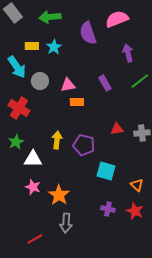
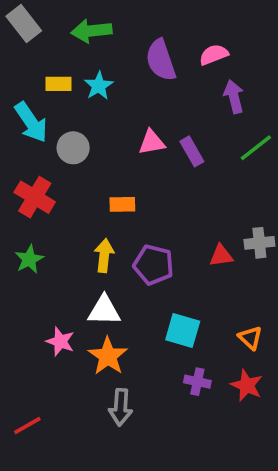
pink semicircle: (117, 19) -> (214, 55), moved, size x0.7
pink triangle: (68, 85) -> (152, 142), moved
orange rectangle: (77, 102) -> (122, 204), moved
red triangle: (117, 129) -> (221, 256), moved
white triangle: (33, 159) -> (104, 310), moved
cyan square: (106, 171) -> (183, 331), moved
red line: (35, 239) -> (27, 426), moved

